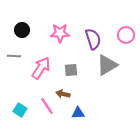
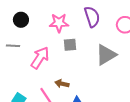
purple semicircle: (93, 39) -> (92, 17), moved
gray square: (71, 70) -> (70, 45), moved

